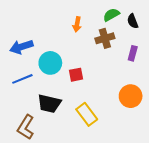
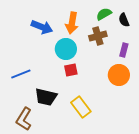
orange arrow: (77, 24) -> (72, 23), size x1.5
blue arrow: (21, 47) -> (42, 27), moved, turned -140
cyan circle: (50, 63) -> (66, 49), moved
orange circle: (131, 96) -> (119, 75), moved

